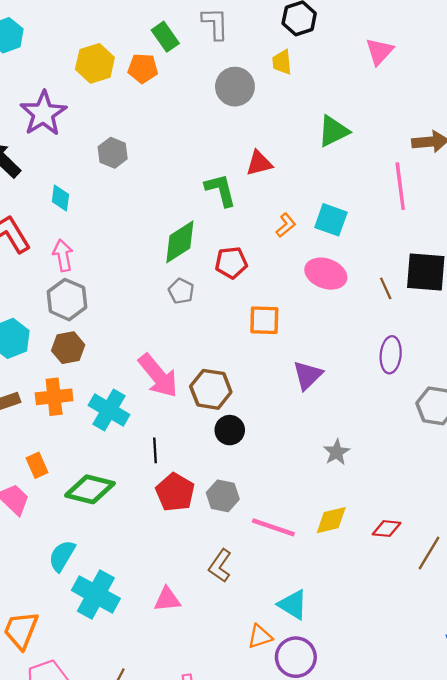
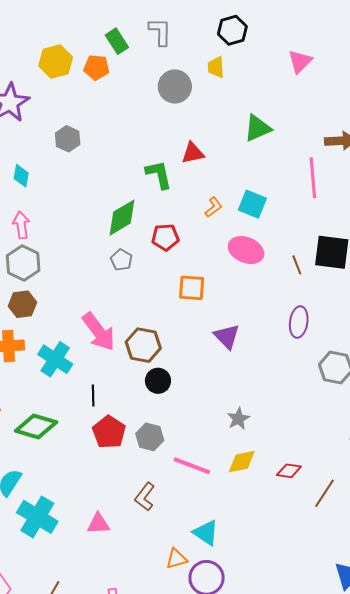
purple triangle: (308, 375) -> (227, 336), turned -32
gray star: (337, 452) -> (238, 419), moved

